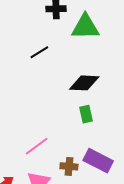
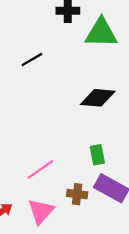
black line: (39, 52) -> (32, 59), moved
green rectangle: (86, 114) -> (97, 155), moved

